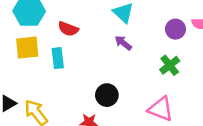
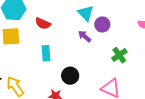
purple circle: (175, 29) -> (102, 24), moved
cyan rectangle: (58, 58) -> (46, 53), moved

